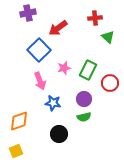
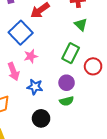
green triangle: (108, 37) -> (81, 25), moved
pink star: (64, 68) -> (31, 56), moved
pink arrow: (40, 81) -> (13, 71), moved

